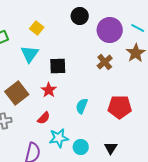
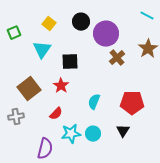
black circle: (80, 16) -> (81, 22), moved
cyan line: (138, 28) -> (147, 16), moved
purple circle: (110, 30) -> (106, 34), moved
cyan circle: (81, 147) -> (93, 134), moved
black triangle: (111, 148) -> (123, 131), moved

